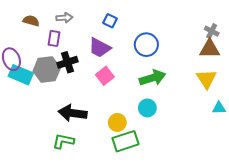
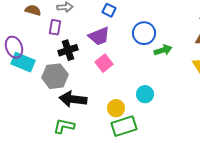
purple trapezoid: (100, 48) -> (99, 36), turned -50
gray hexagon: (47, 70) -> (55, 76), moved
green arrow: (153, 78) -> (163, 50), moved, size x0.7

